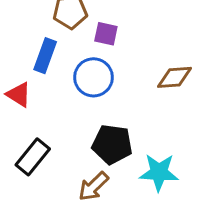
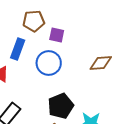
black pentagon: (112, 144) -> (61, 106), turned -30

